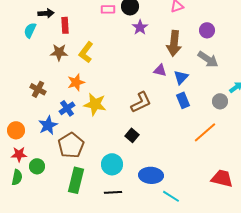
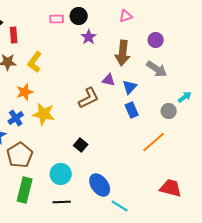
brown L-shape: (141, 102) -> (89, 98), moved
blue ellipse: (151, 175) -> (100, 185), turned 50

